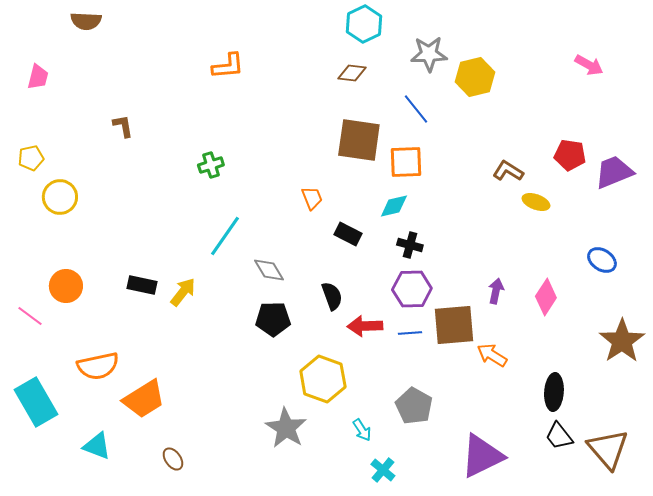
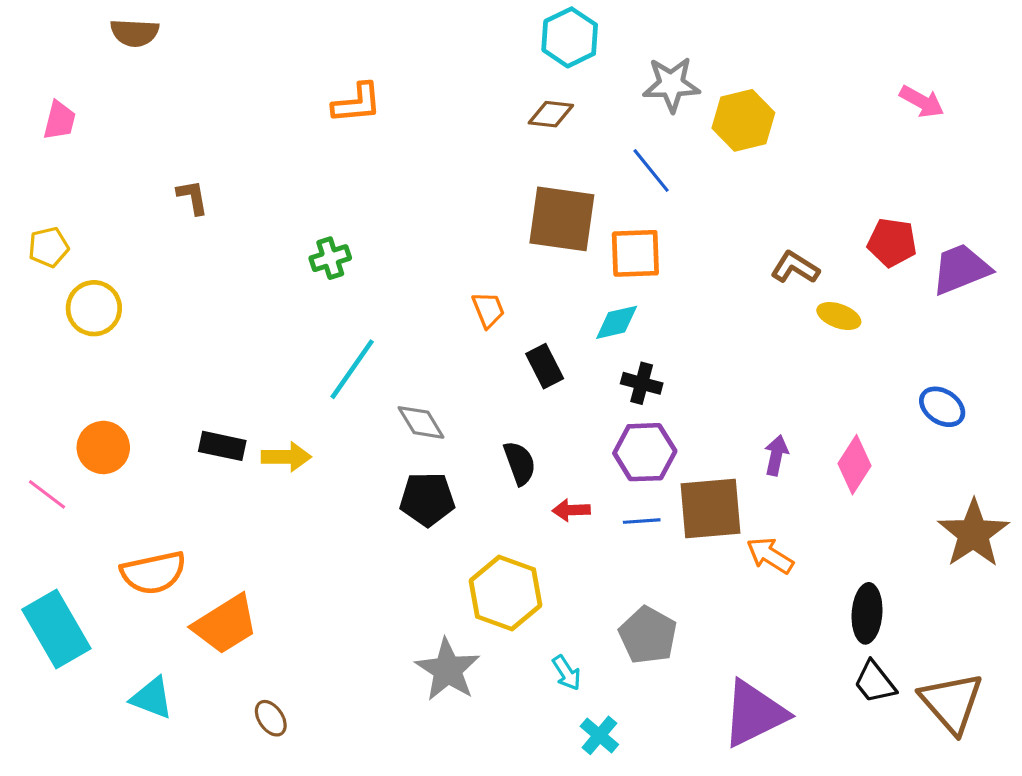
black rectangle: (348, 234) -> (545, 366), turned 36
yellow arrow: (183, 292) -> (286, 457), turned 52
red arrow: (365, 326) -> (571, 510), size x0.7

